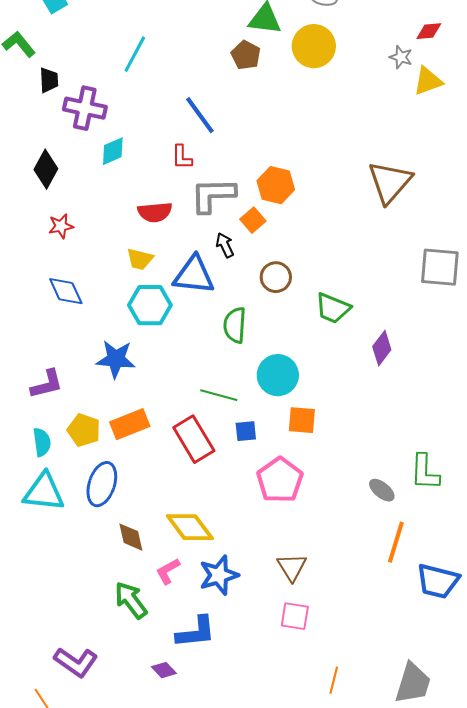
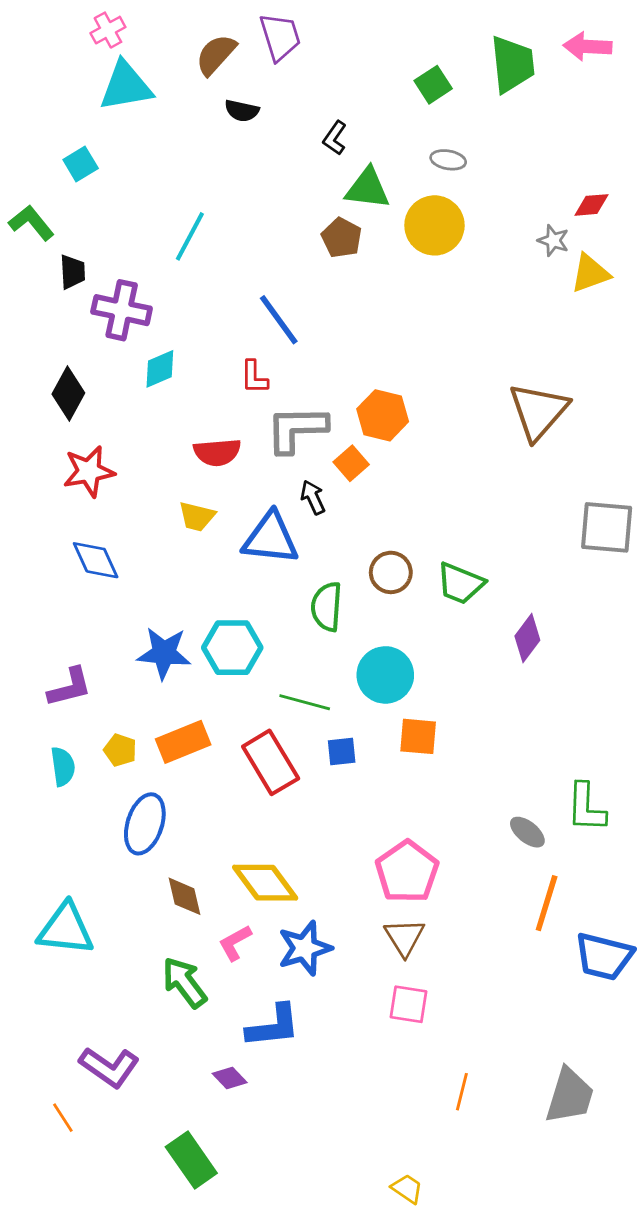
red star: (61, 226) -> (89, 471), size x1.5
brown circle: (276, 277) -> (391, 572), moved
cyan hexagon: (150, 305) -> (232, 648), moved
yellow pentagon: (84, 430) -> (120, 750), size x0.7
pink pentagon: (280, 480) -> (407, 872), moved
cyan triangle: (44, 492) -> (66, 929), moved

